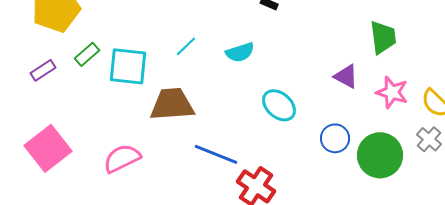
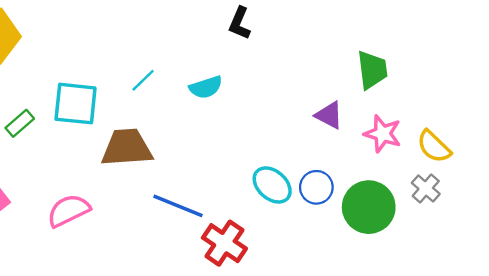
green rectangle: (87, 54) -> (20, 123), moved
cyan ellipse: (279, 105) -> (272, 185), moved

